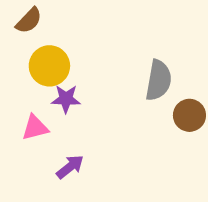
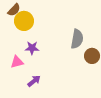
yellow circle: (49, 66) -> (24, 21), moved

